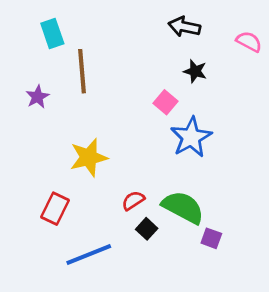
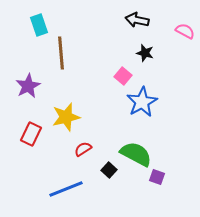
purple star: (37, 97) -> (28, 86), moved, size x1.4
red semicircle: (133, 201) -> (83, 149), moved
red rectangle: (55, 209) -> (31, 134), moved

